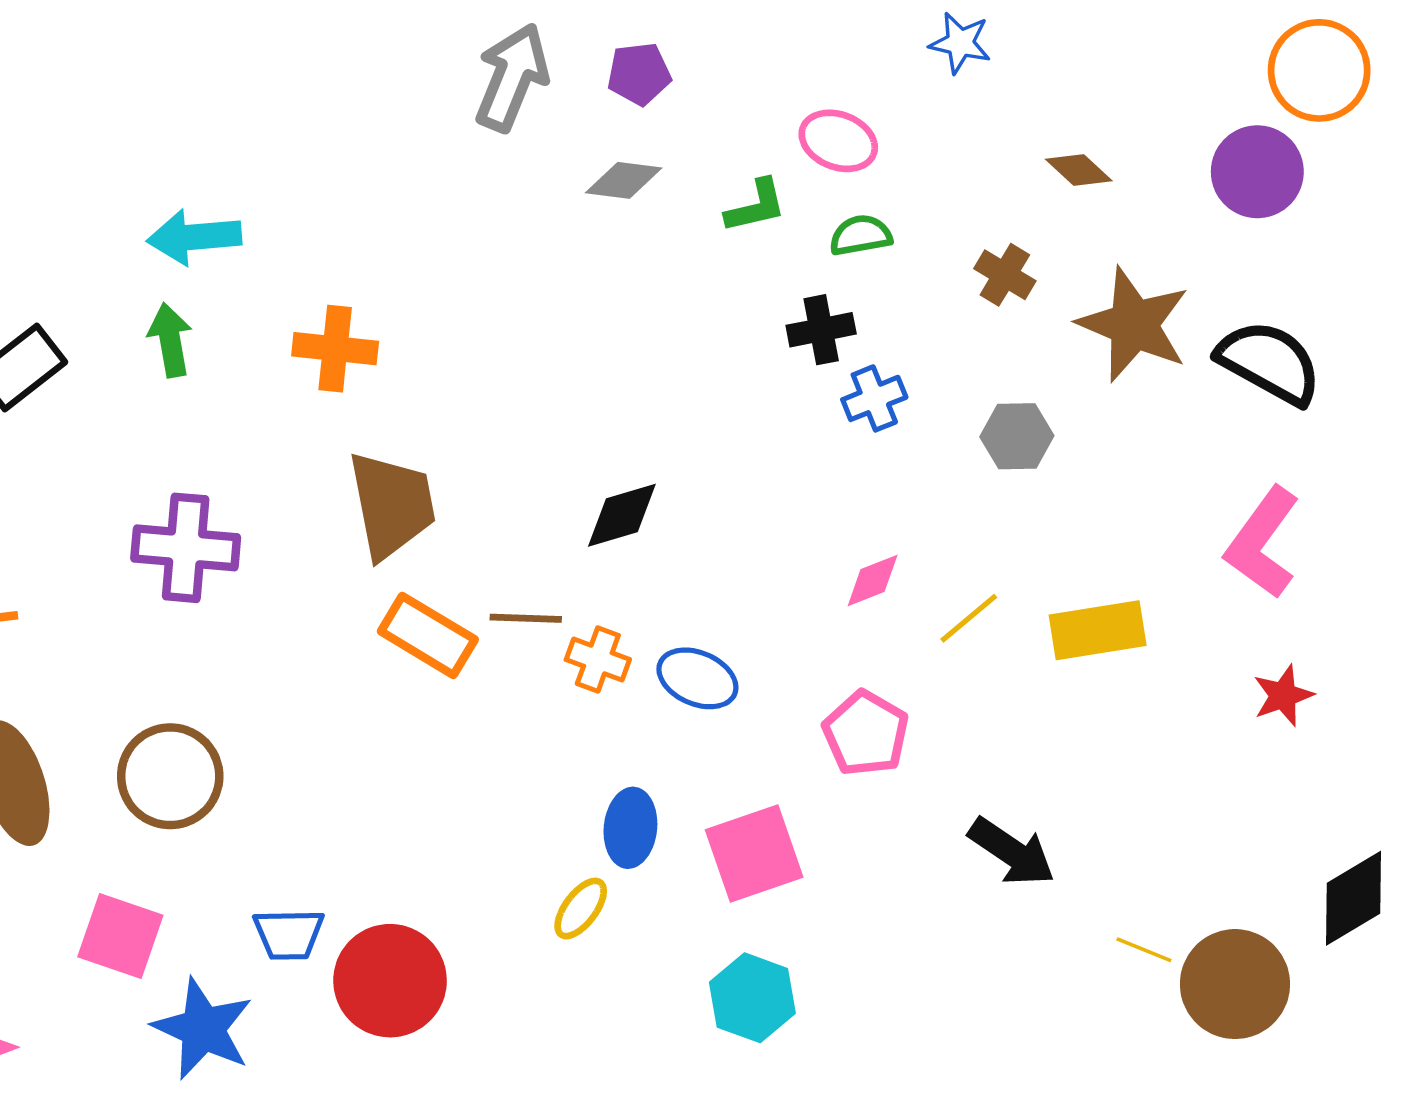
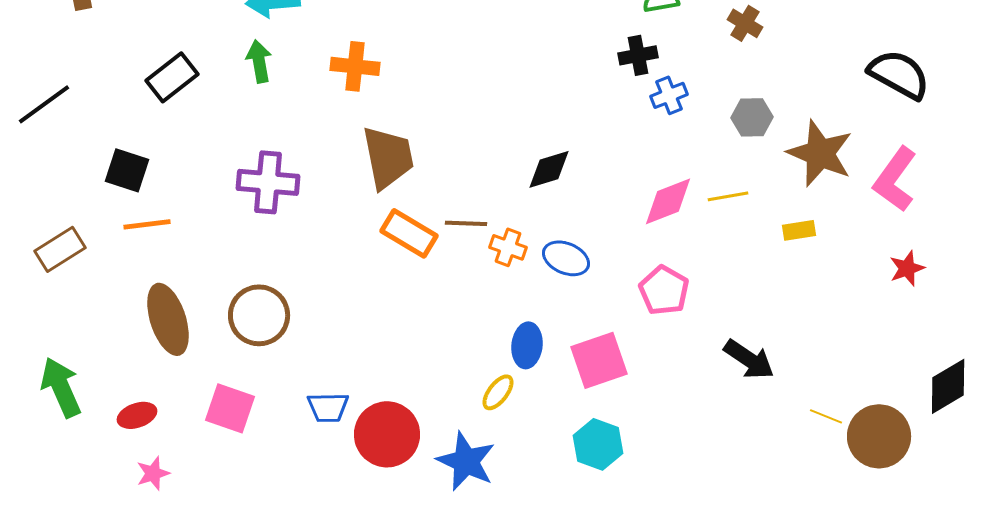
brown star: (1134, 325) -> (820, 153), moved
black diamond: (622, 515) -> (549, 169), moved
pink diamond: (873, 580) -> (668, 201), size x1.5
yellow line: (969, 618) -> (728, 196), moved, turned 30
yellow rectangle: (1098, 630) -> (799, 230), size x0.6
blue star: (203, 1029) -> (466, 461), moved

